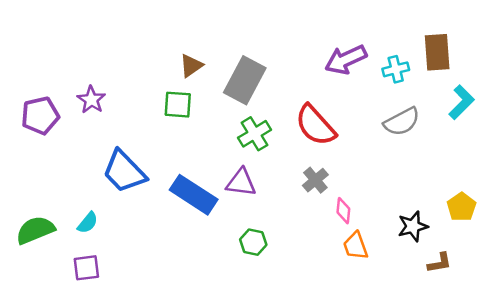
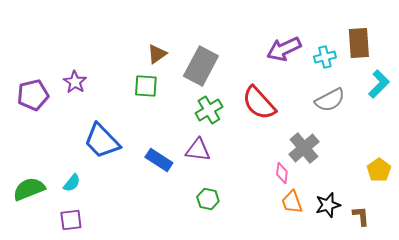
gray cross: (315, 180) -> (304, 148), moved, size x1.4
blue rectangle: (194, 195) -> (159, 160), size x0.7
black star: (413, 226) -> (328, 205), moved
brown L-shape: (440, 263) -> (361, 216), turned -85

